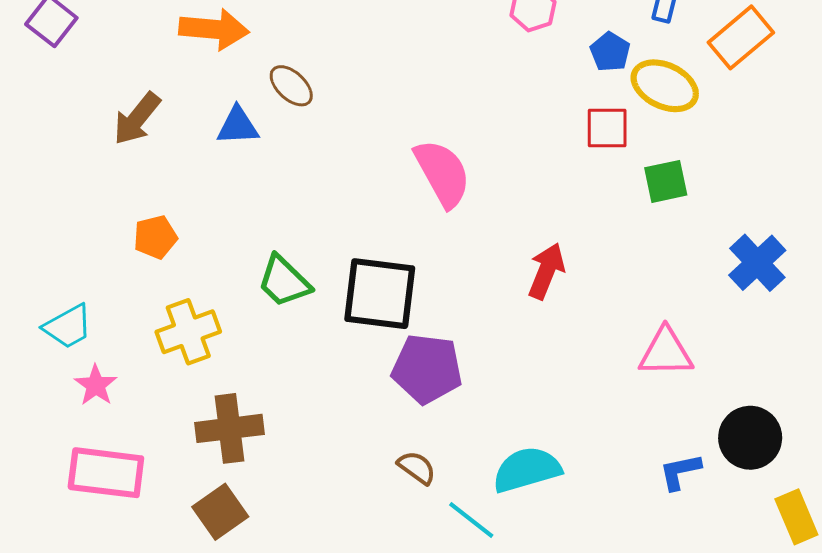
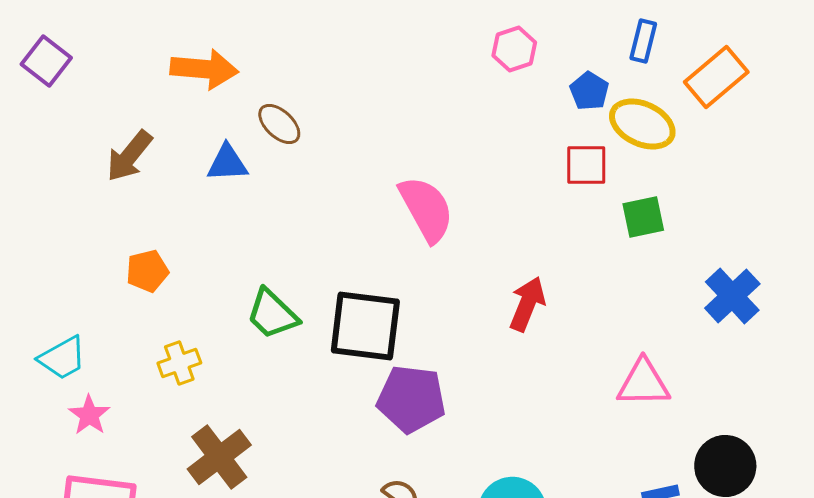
yellow cross: (188, 332) -> (179, 363), size x0.7
brown cross: (229, 428) -> (219, 457), turned -30

